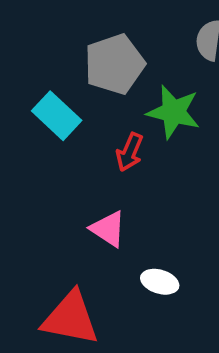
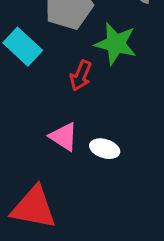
white ellipse: (160, 282) -> (105, 149), moved

